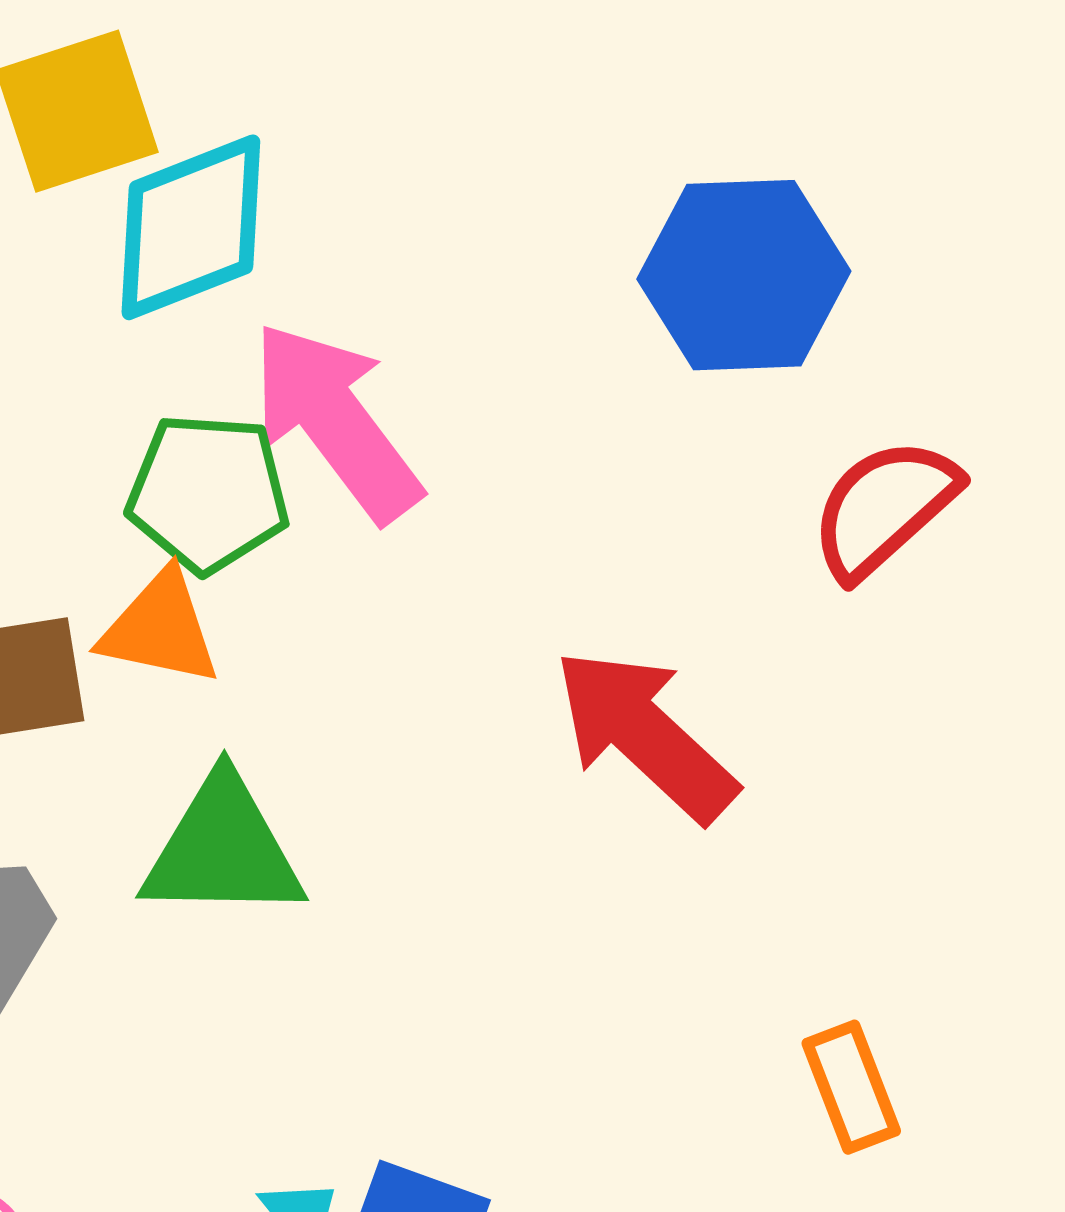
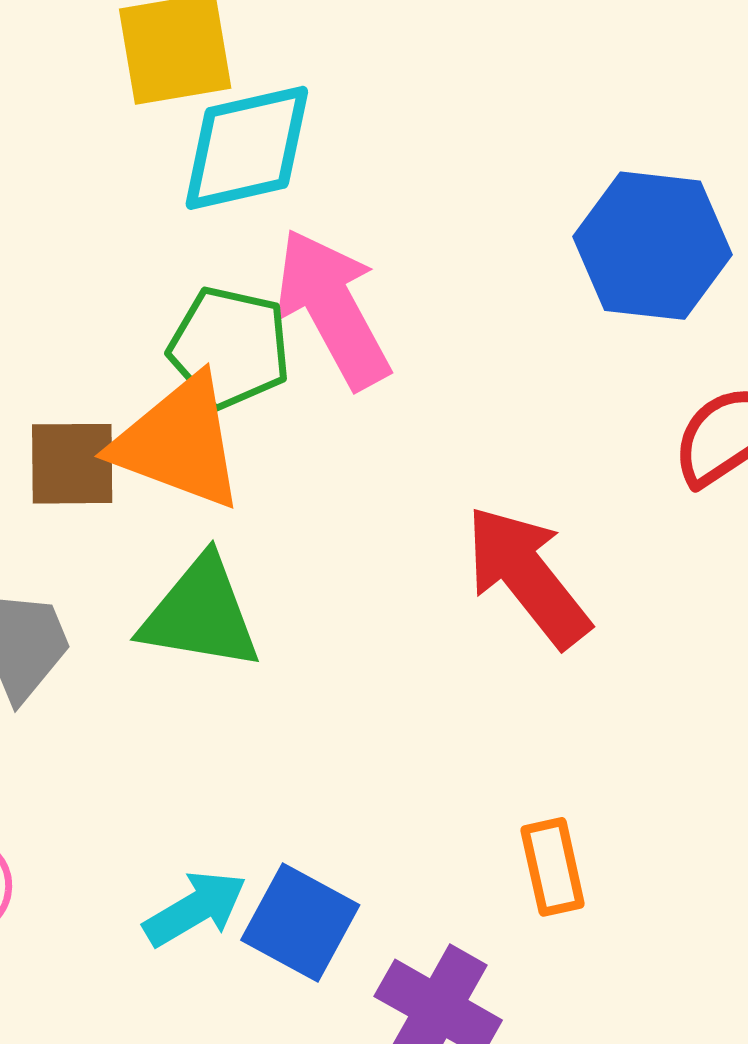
orange triangle: (160, 628) -> (179, 442), size x1.5
orange rectangle: (851, 1087) -> (553, 867), moved

